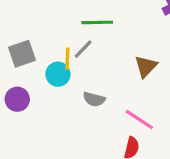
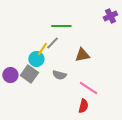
gray square: (22, 54) -> (29, 74), moved, turned -36
yellow line: (67, 58) -> (42, 49), turned 32
brown triangle: (146, 66) -> (82, 55), moved, turned 35

